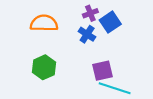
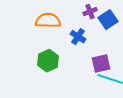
blue cross: (87, 34) -> (78, 37), moved

